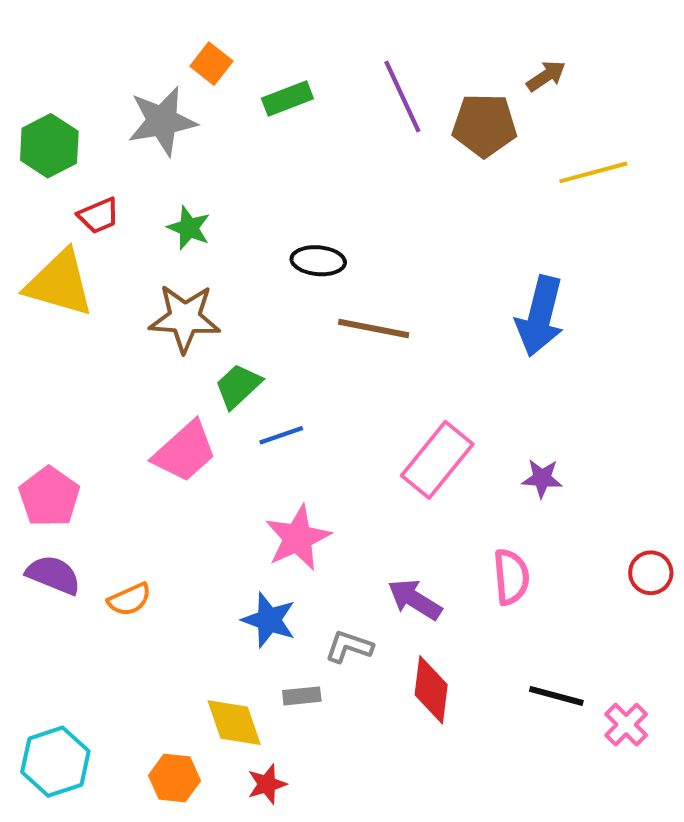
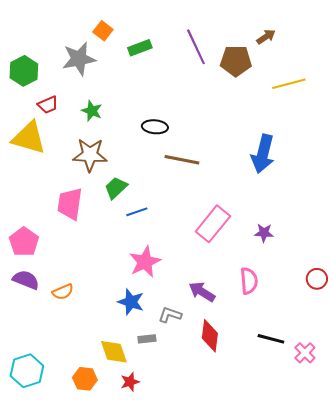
pink trapezoid: (185, 452) -> (70, 204), moved, turned 140

